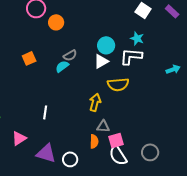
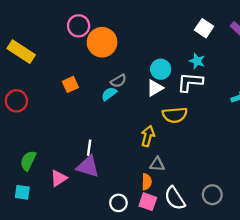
orange circle: (56, 22) -> (102, 42), size x1.6
pink square: (116, 140) -> (148, 202), moved, turned 35
purple triangle: (46, 153) -> (88, 167), moved

